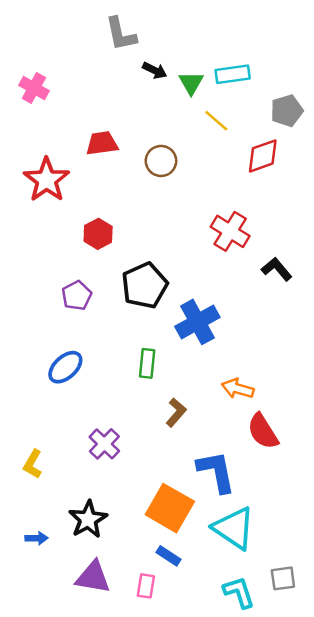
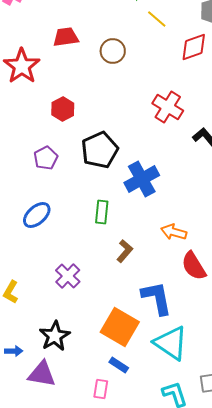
purple triangle: (93, 577) -> (42, 374), moved

